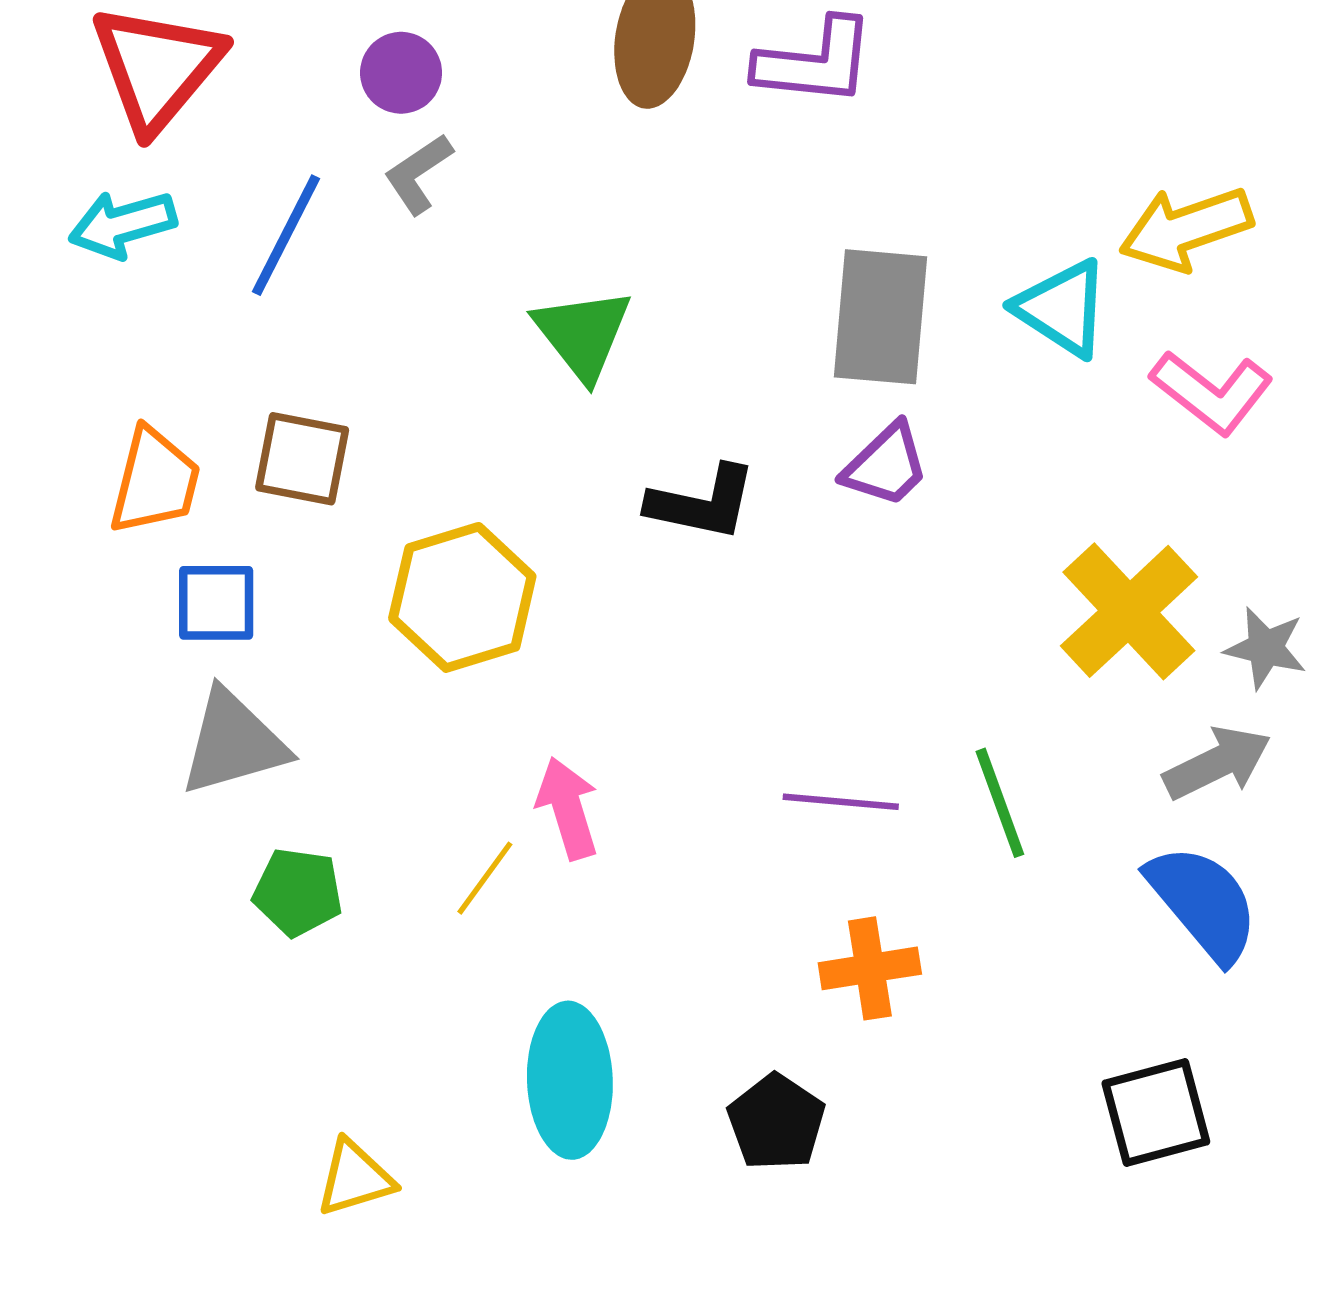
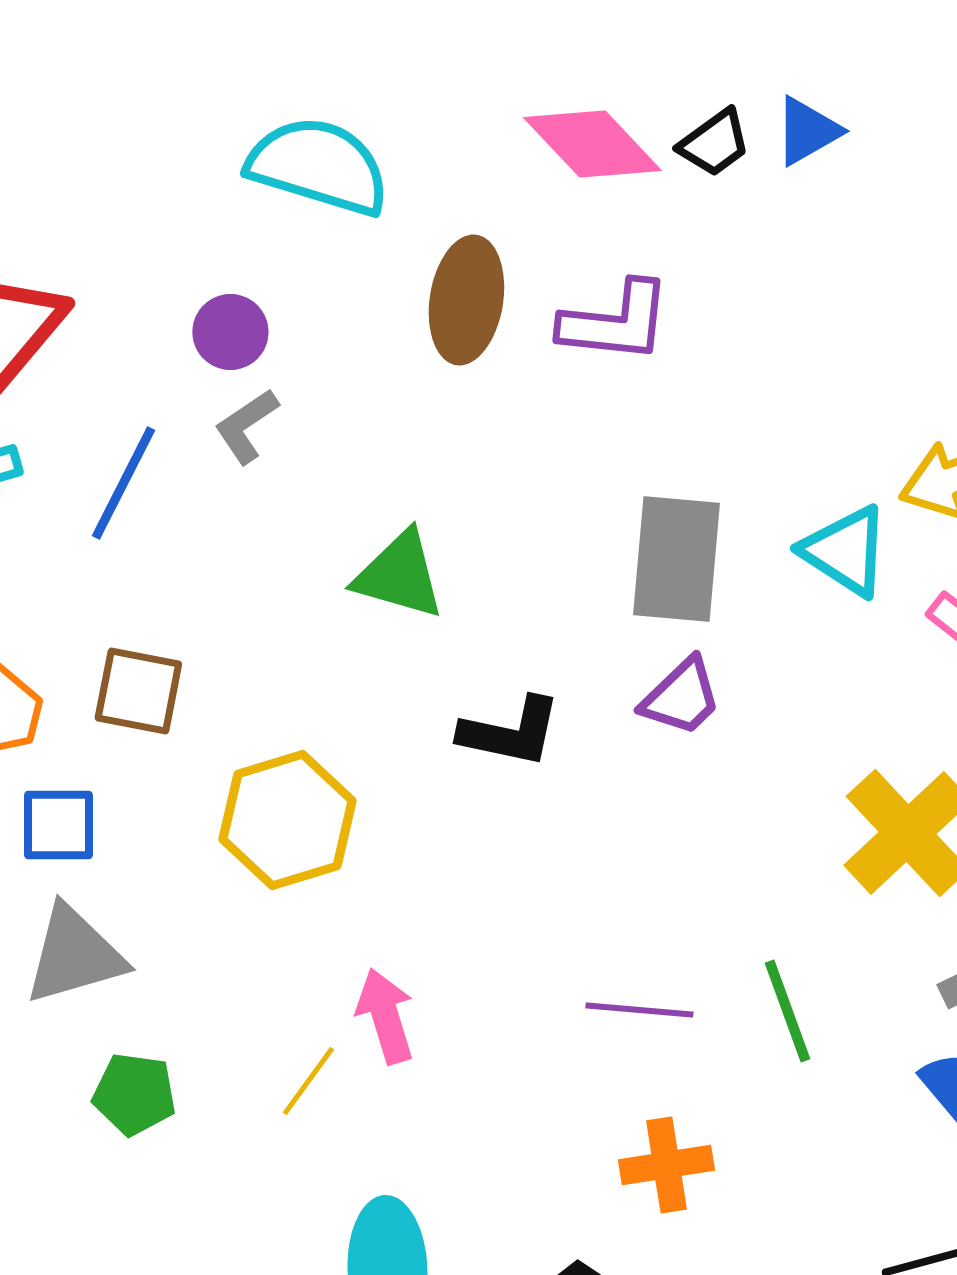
green triangle: (583, 334) -> (399, 575), turned -36

